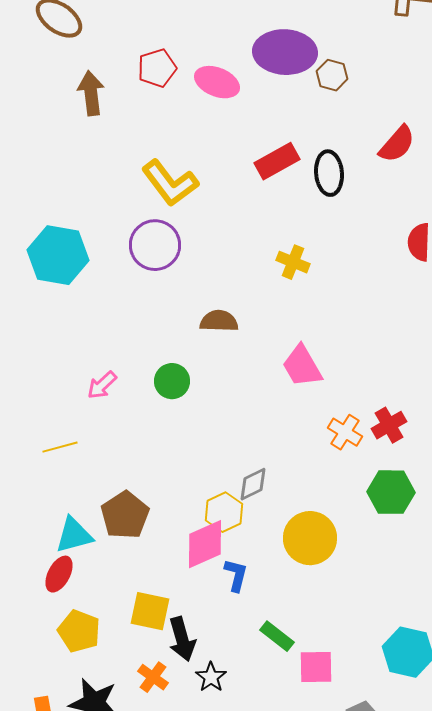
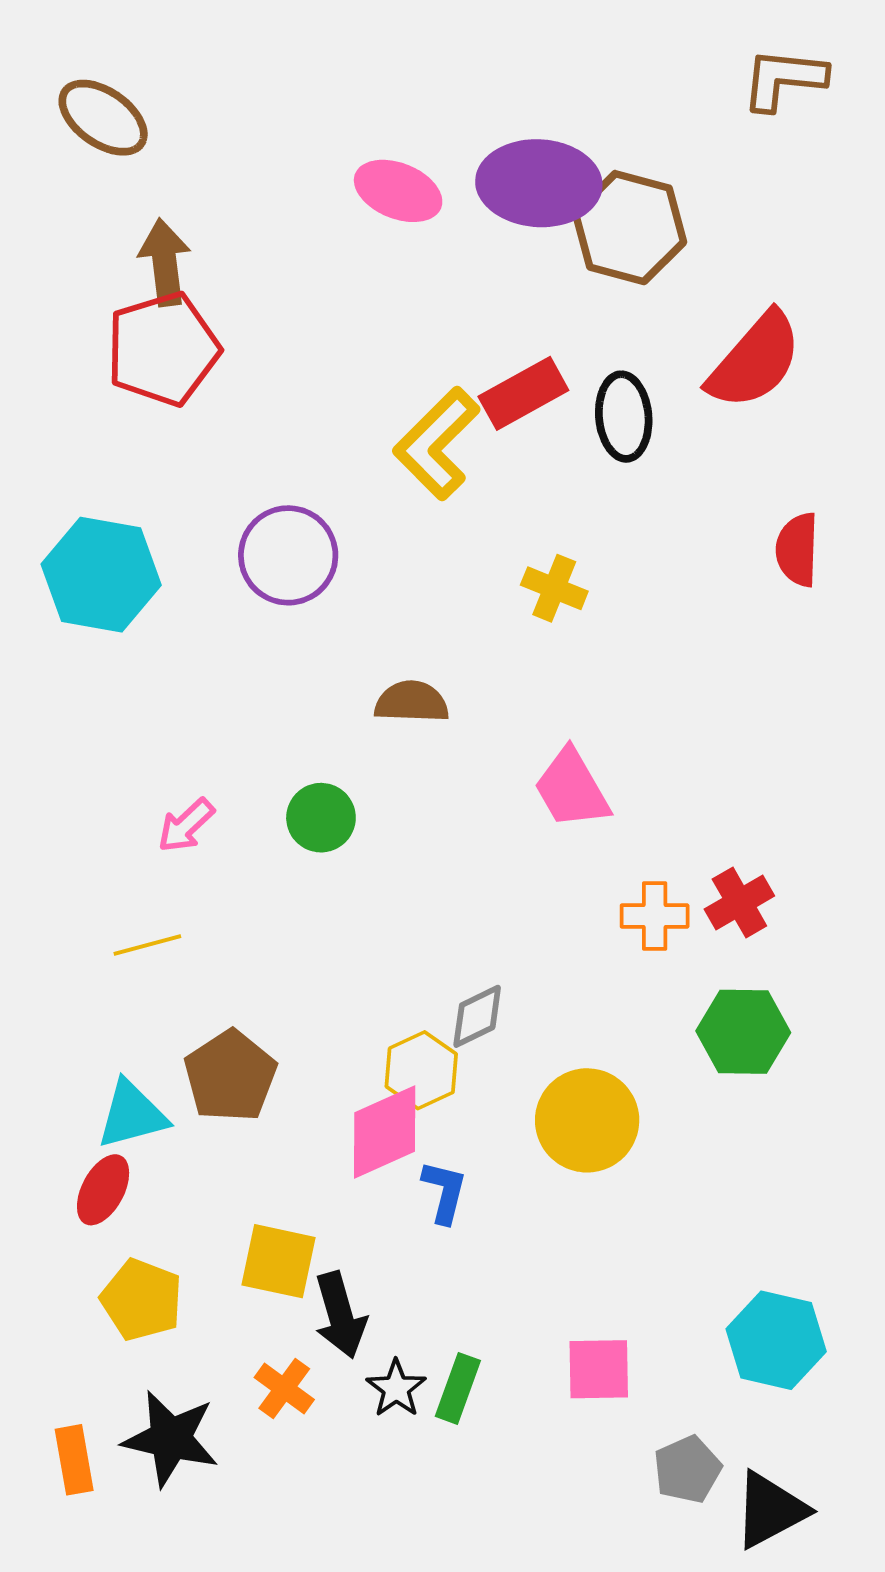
red pentagon: (157, 68) -> (163, 349), moved, size x1.5
brown hexagon: (332, 75) -> (629, 228), size x1.8
pink ellipse: (217, 82) -> (398, 191), moved
red semicircle: (397, 144) -> (755, 361), size x1.4
yellow L-shape: (170, 183) -> (437, 444), moved, turned 82
orange cross: (345, 432) -> (655, 916), turned -32
yellow line: (60, 447) -> (147, 945), moved
green rectangle: (277, 636) -> (458, 1388), moved, turned 72

